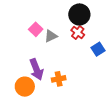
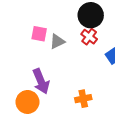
pink square: (36, 29) -> (39, 34), turned -32
orange cross: (59, 79) -> (83, 99), moved

